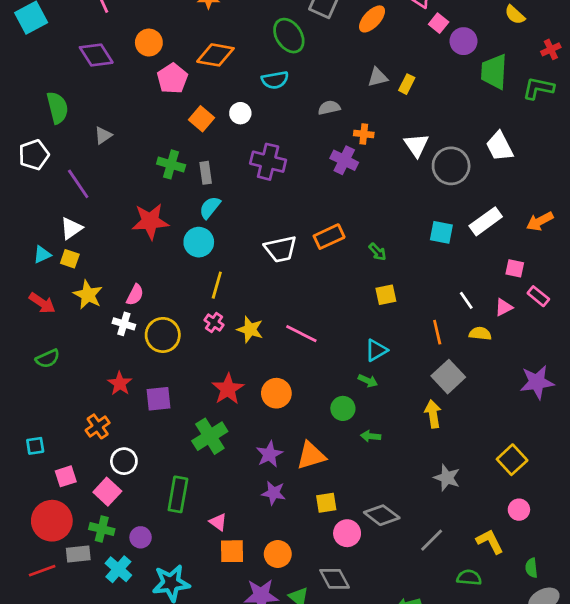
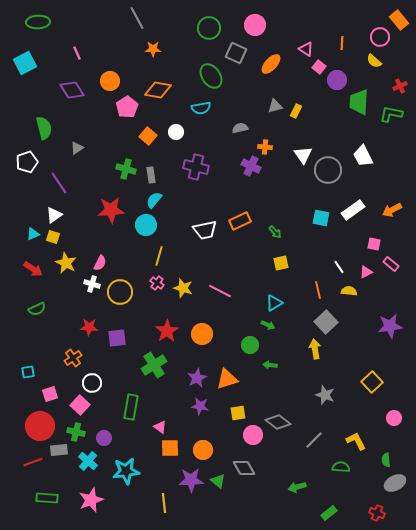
red star: (120, 383) -> (89, 327), turned -30
pink circle: (519, 510) -> (394, 418), moved

